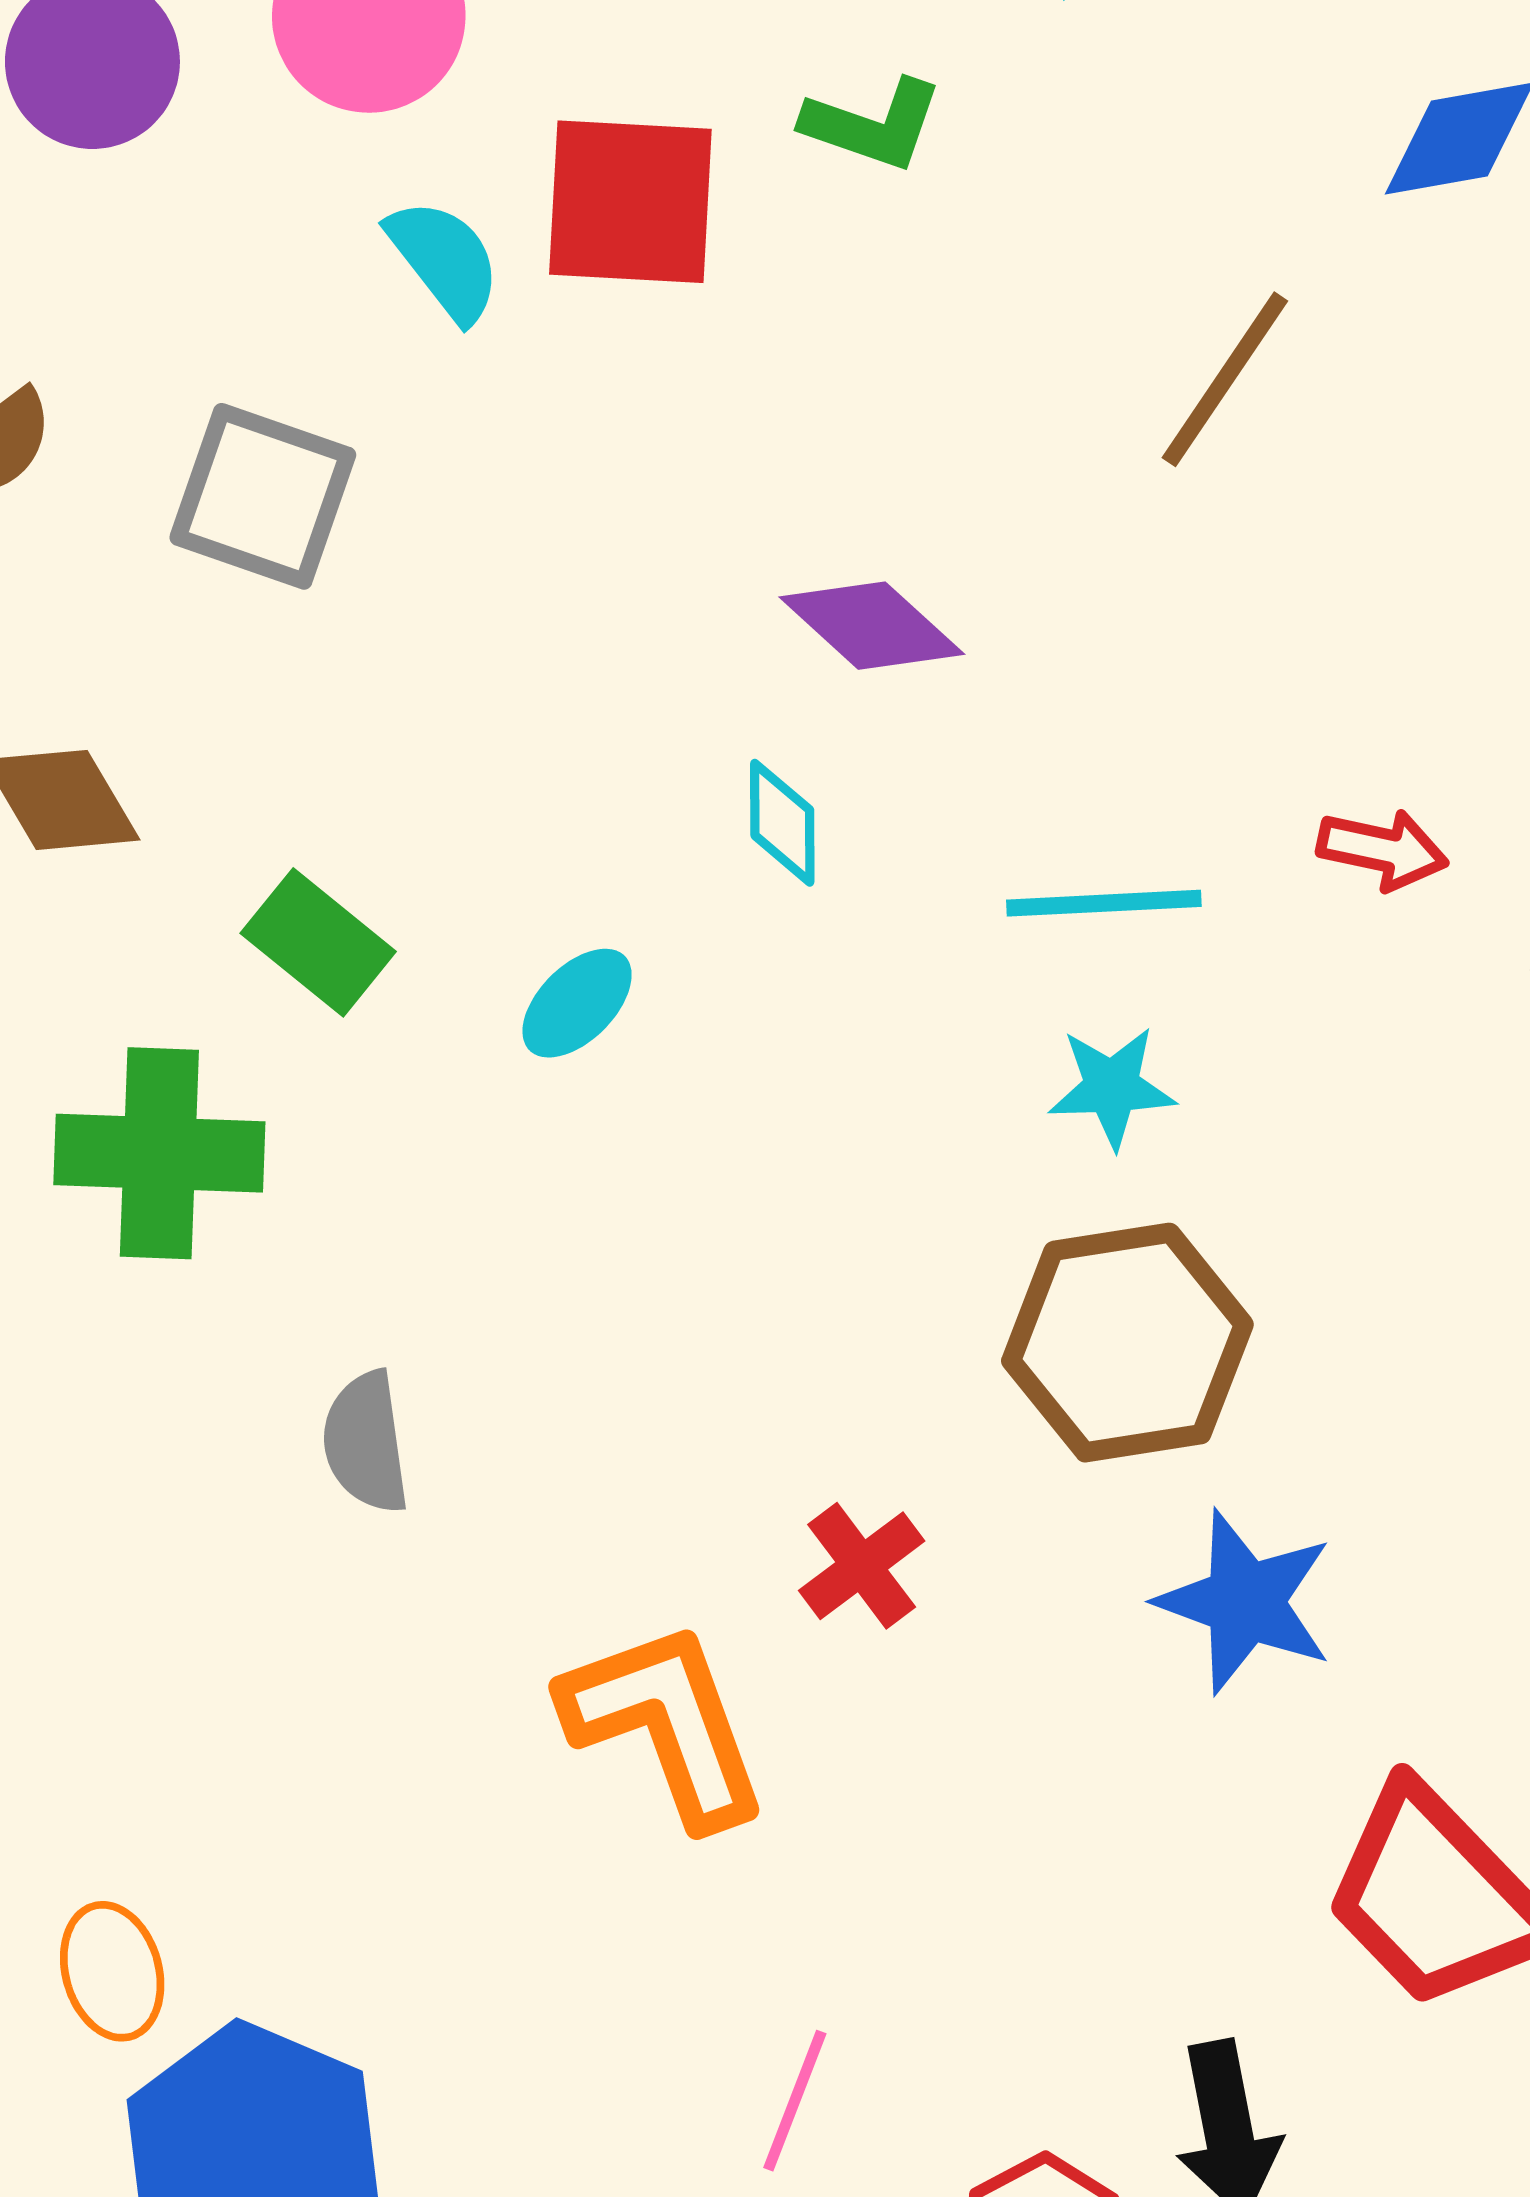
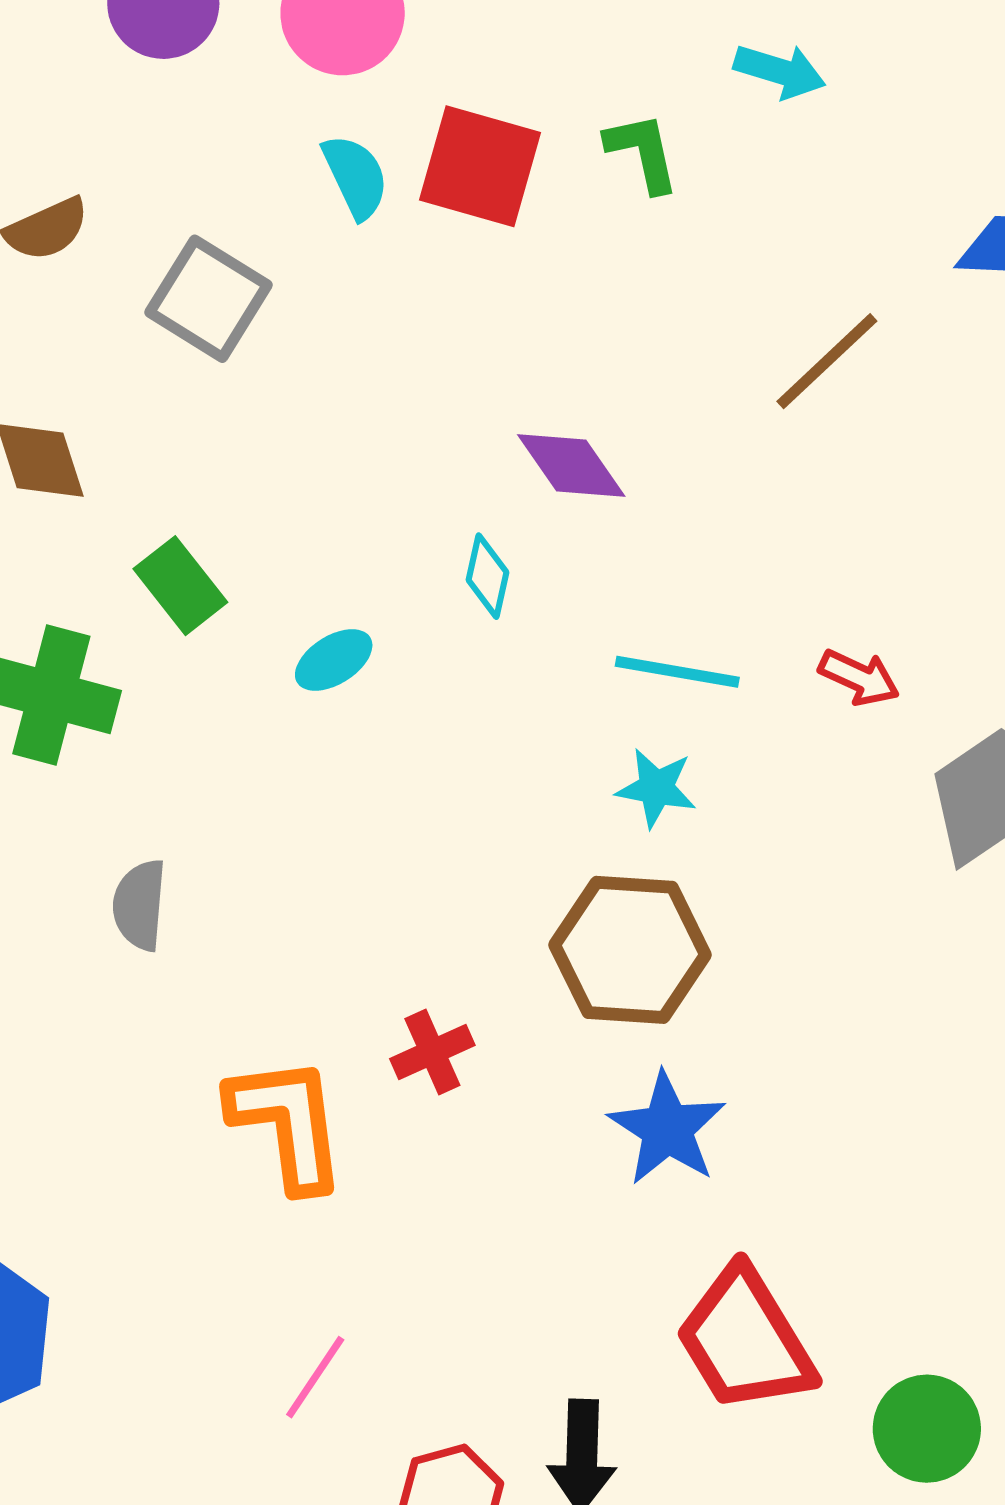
green L-shape: (873, 125) -> (642, 152), turned -134

